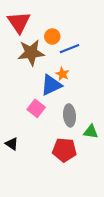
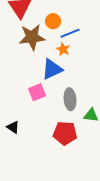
orange star: (62, 74) -> (63, 49), moved
pink square: (36, 108) -> (37, 92), turned 30

